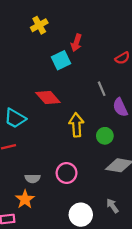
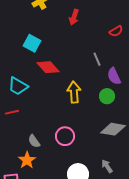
cyan square: (61, 60) -> (32, 43), moved, turned -36
green circle: (105, 136) -> (107, 96), moved
gray semicircle: (33, 178) -> (34, 141), turned 56

